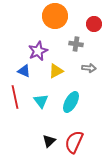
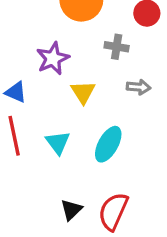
blue triangle: (24, 71) -> (16, 92), moved
yellow triangle: (56, 71) -> (83, 92), turned -35

